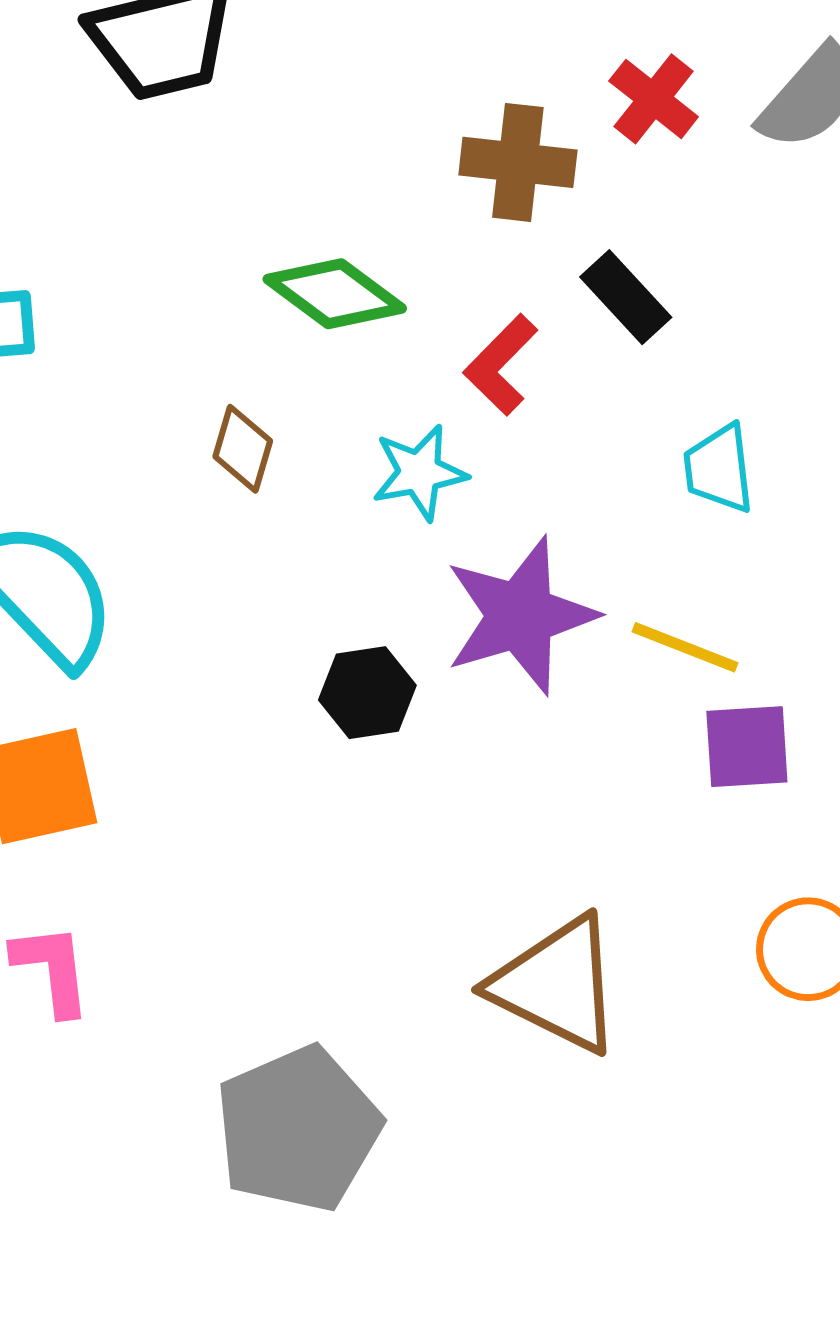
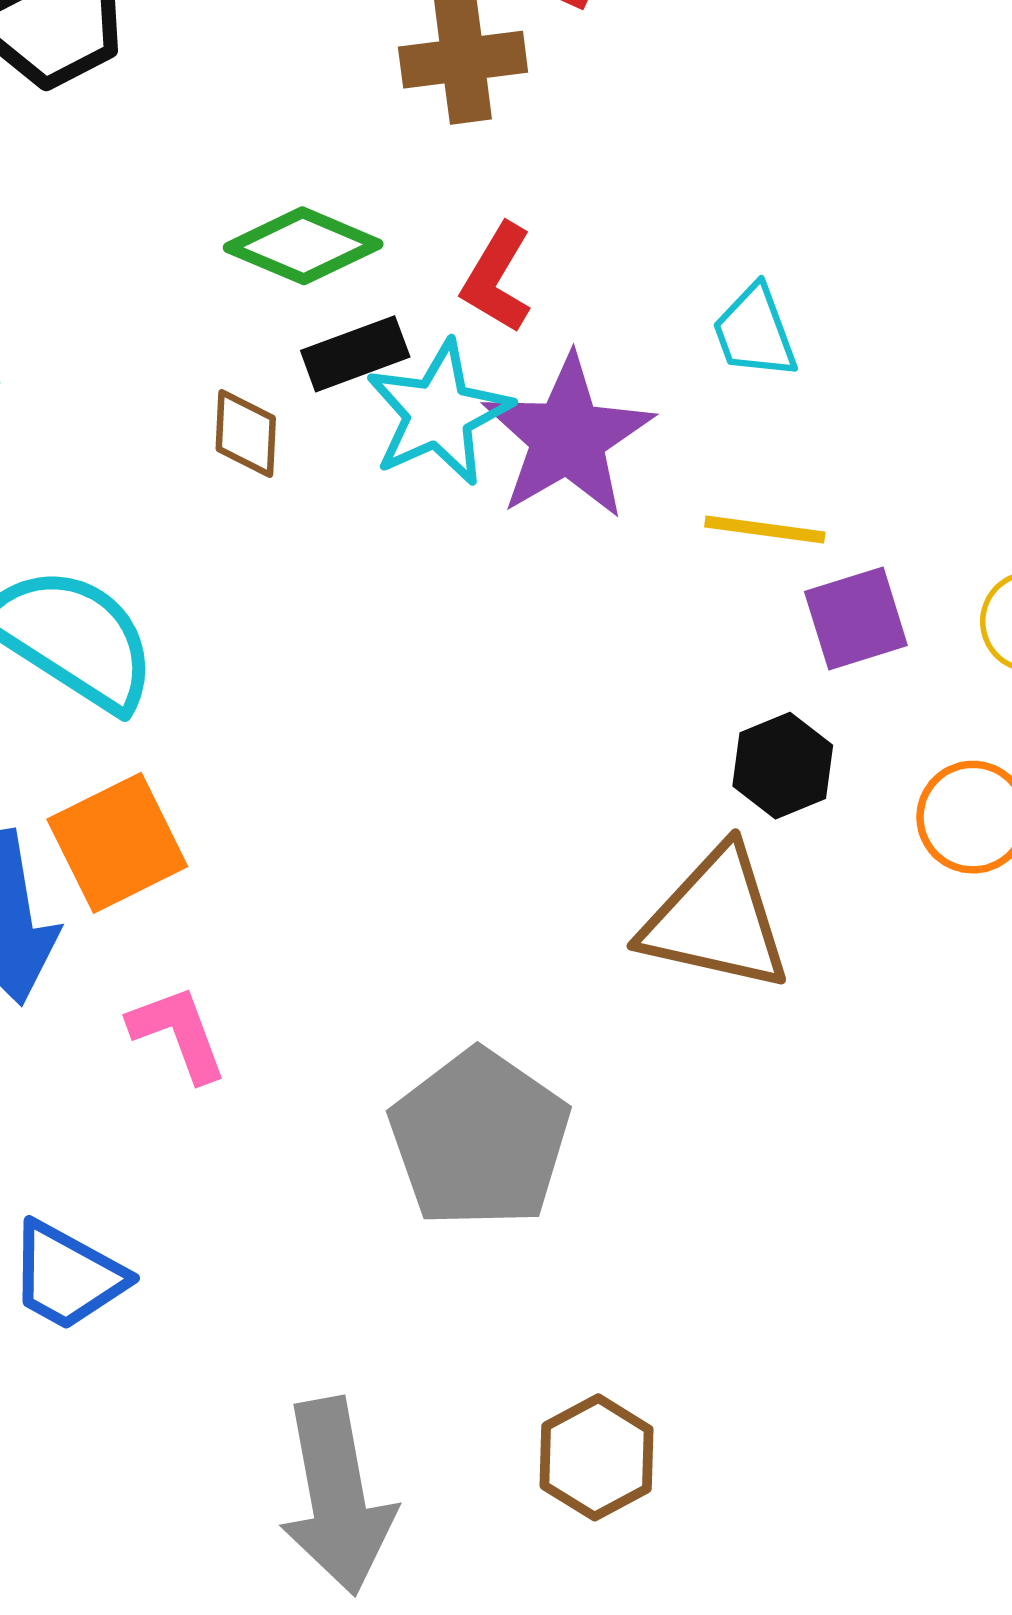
black rectangle: (626, 297) -> (355, 354), moved, turned -54
cyan star: (419, 473) -> (439, 413), size x1.4
purple star: (520, 616) -> (568, 437), moved
black hexagon: (367, 693) -> (783, 766), moved

